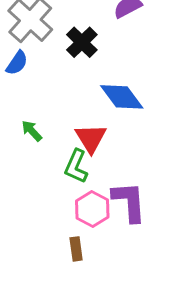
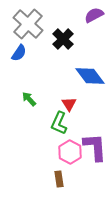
red triangle: (91, 138) -> (69, 104), size x0.7

